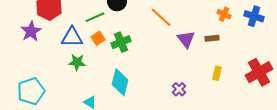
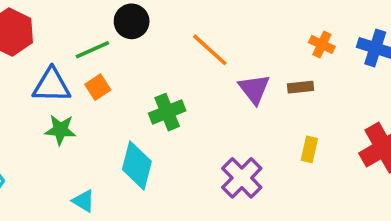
green cross: (121, 42) -> (167, 112), moved
purple cross: (179, 89) -> (242, 178), size x1.6

